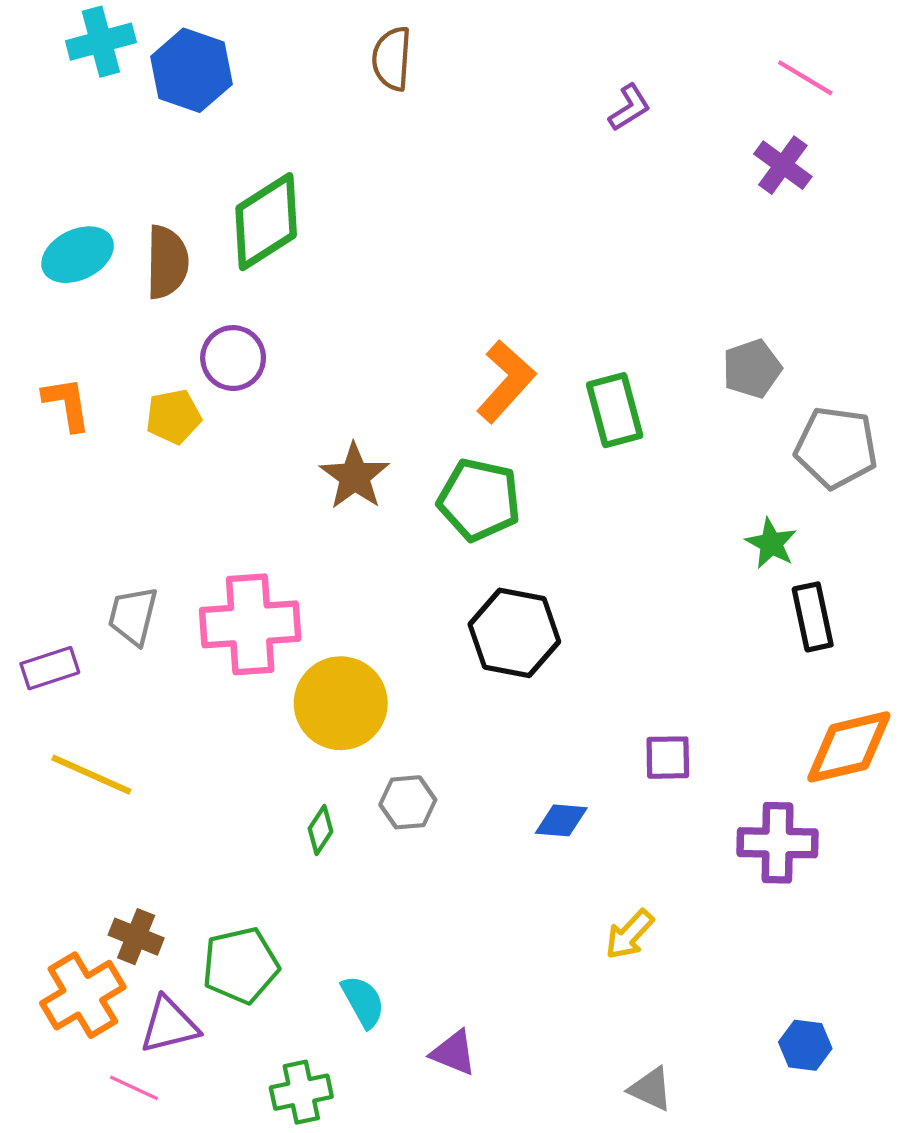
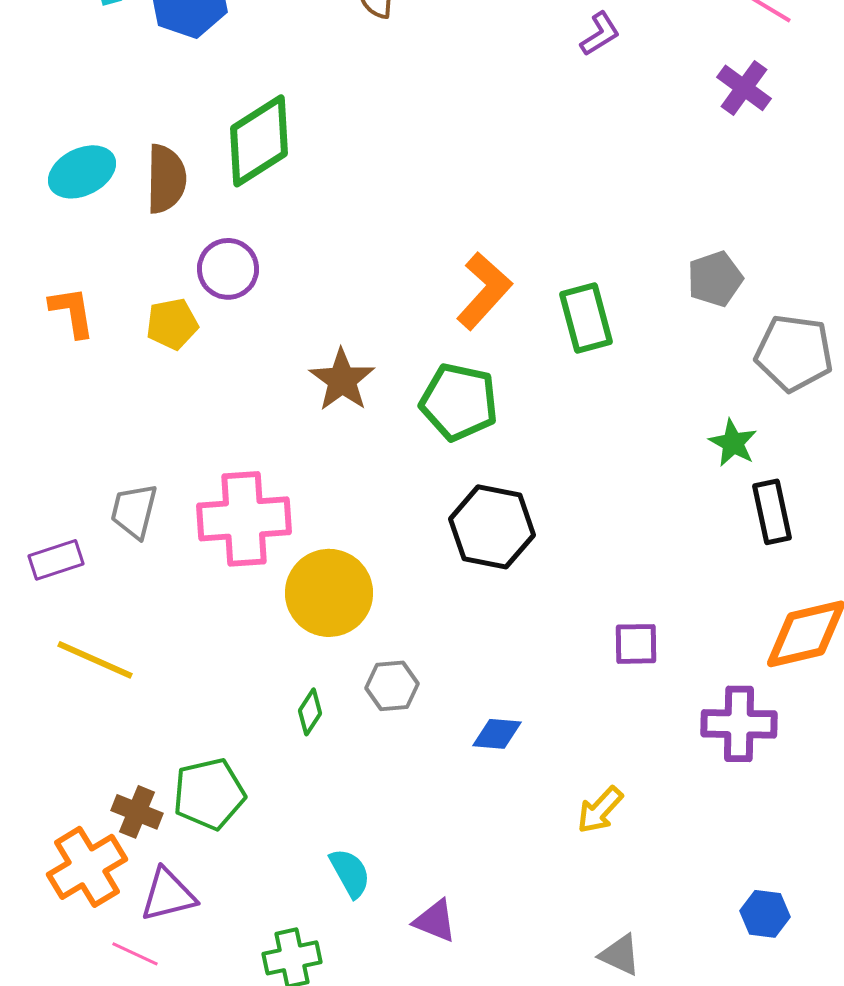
blue diamond: (561, 820) -> (497, 734), moved
green pentagon: (241, 965) -> (209, 794), moved

